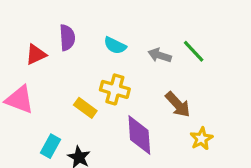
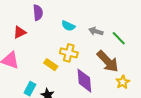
purple semicircle: (67, 38) -> (38, 13), moved
green line: (194, 51) -> (119, 38), moved
brown arrow: (178, 104) -> (108, 61), size x1.4

